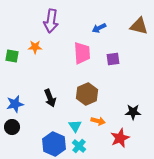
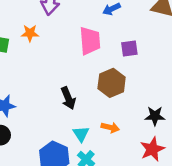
brown hexagon: (87, 94) -> (112, 83), moved
black arrow: (50, 98) -> (68, 98), moved
red star: (120, 138) -> (152, 149), moved

